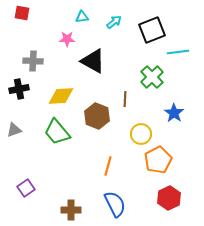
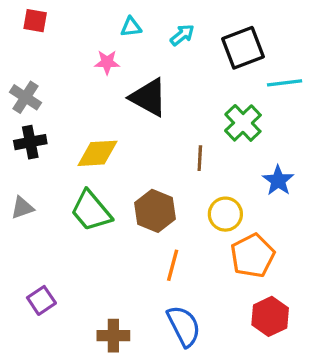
gray cross: (33, 61) -> (25, 97), moved, turned 30
brown hexagon: (97, 116) -> (155, 211), moved

